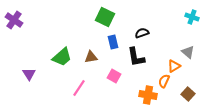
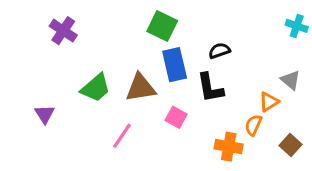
purple cross: (14, 20) -> (63, 31), moved
blue rectangle: (113, 42) -> (175, 65), size x1.5
brown triangle: (91, 57) -> (141, 88), size x1.5

